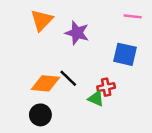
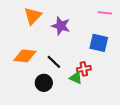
orange diamond: (45, 83) -> (25, 56), moved
black circle: (40, 115) -> (44, 83), moved

